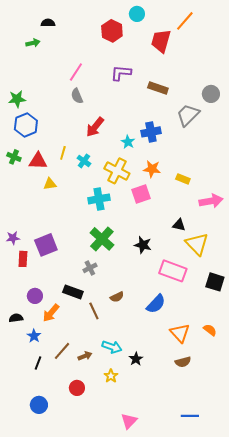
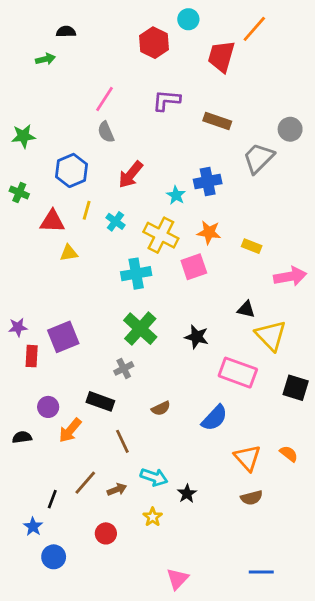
blue hexagon: (26, 125) -> (72, 170), moved
green cross: (14, 157) -> (19, 192), moved
brown line: (94, 311) -> (122, 441), moved
blue star: (34, 336) -> (33, 527), moved

